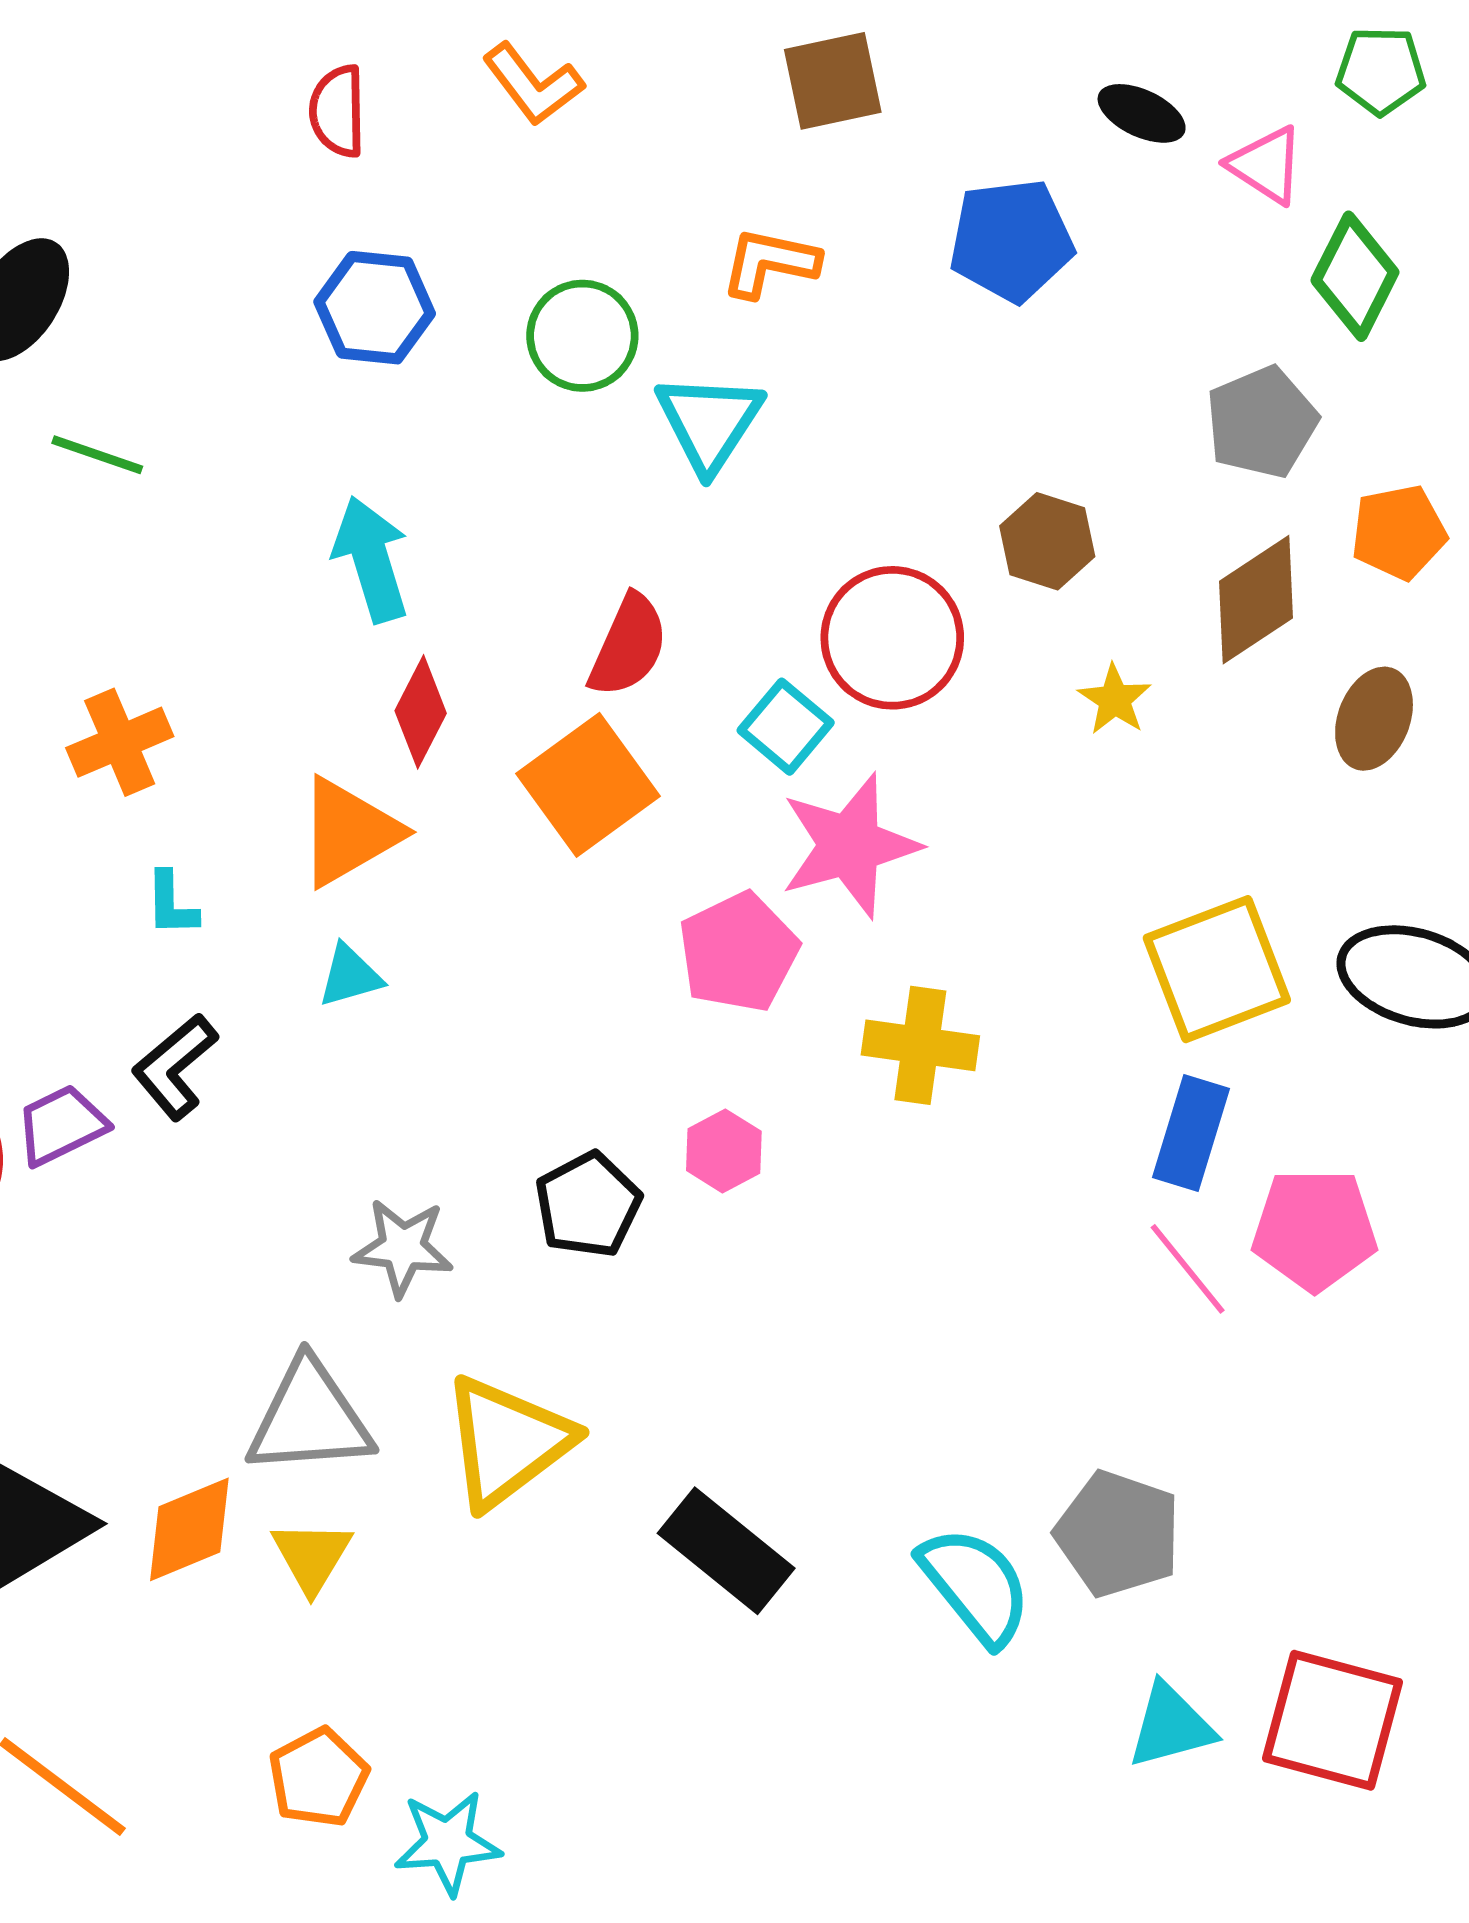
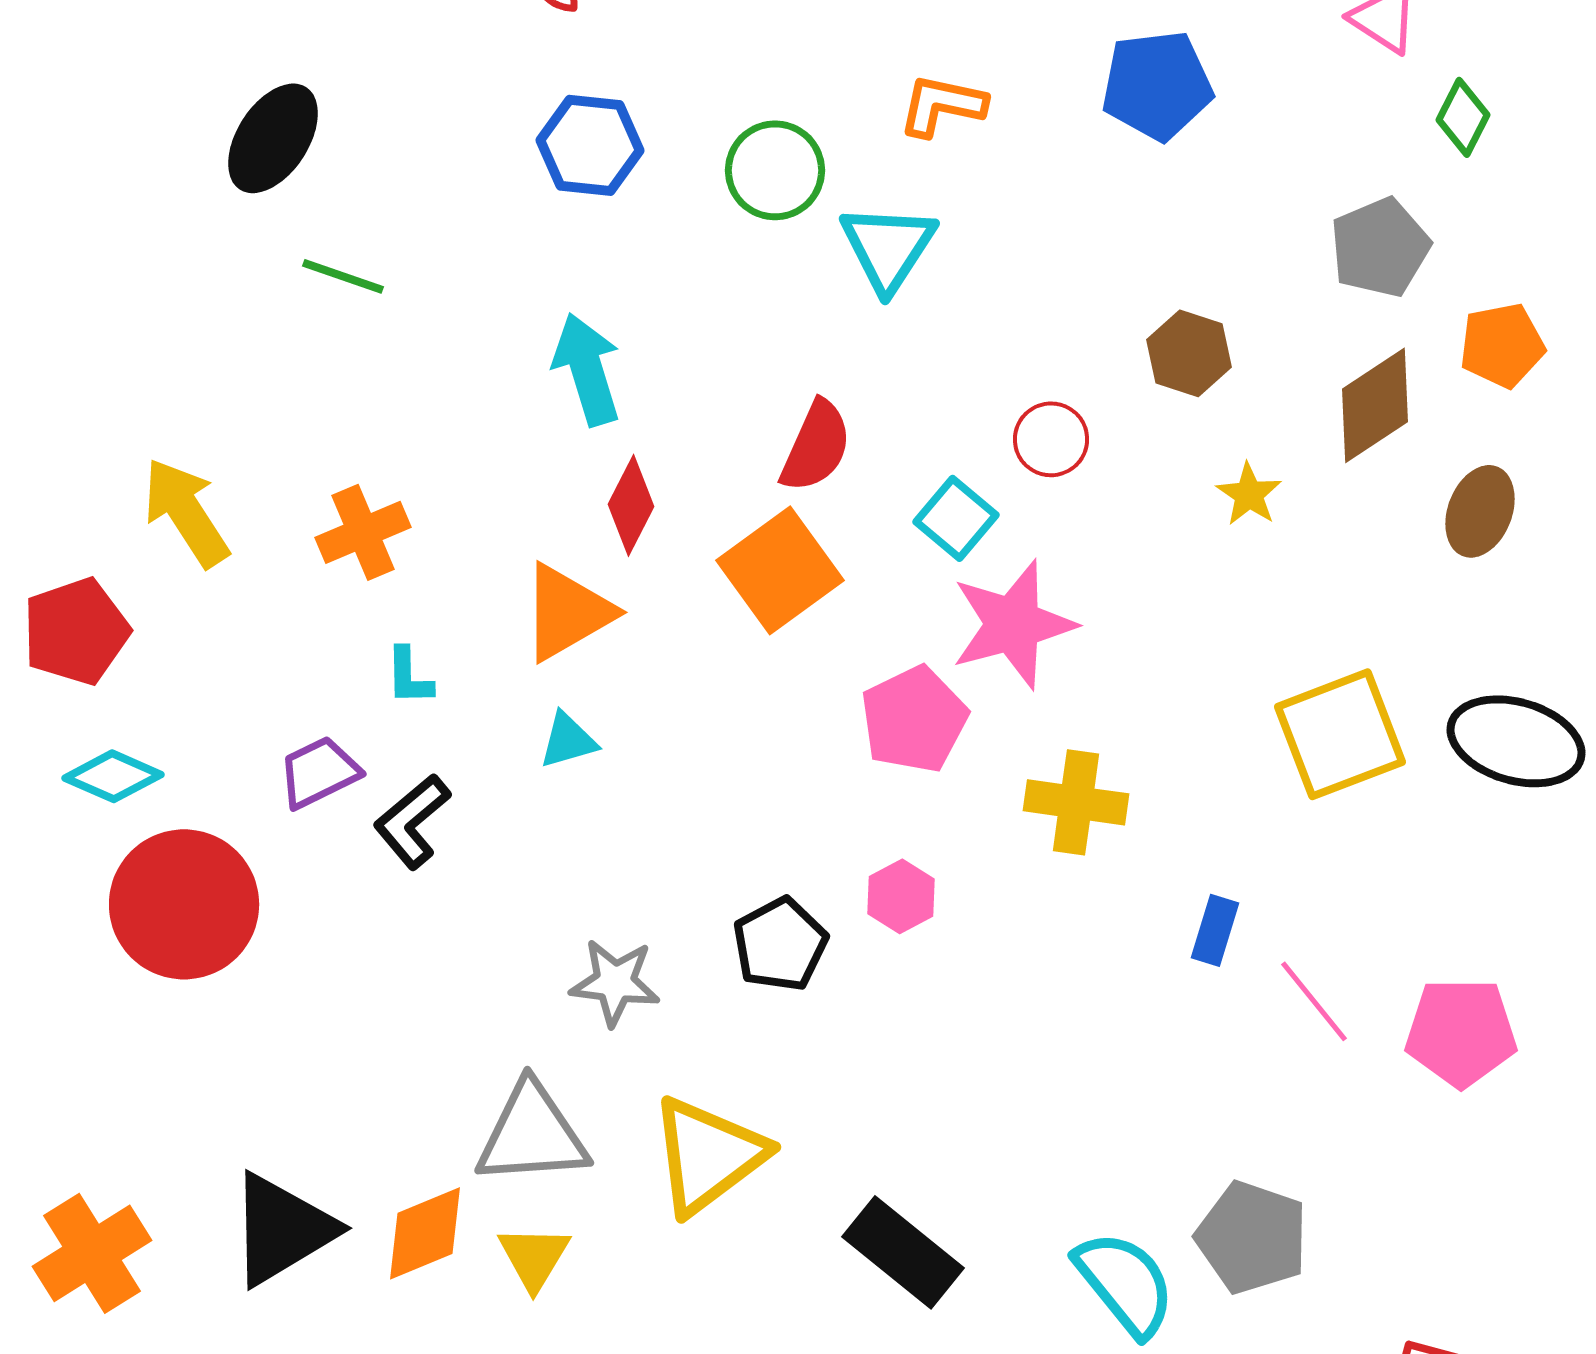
green diamond: (1355, 276) -> (1463, 117), size x0.7
red circle: (892, 638) -> (1051, 439), size x0.6
purple trapezoid: (61, 1125) -> (319, 772), moved
blue rectangle: (1191, 1133) -> (1215, 930), moved, size x0.7
pink pentagon: (1315, 1230) -> (1461, 1032), moved

